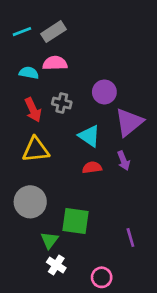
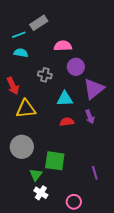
cyan line: (22, 32) -> (19, 35), moved
pink semicircle: (55, 63) -> (63, 46), moved
red arrow: (33, 110) -> (13, 86), moved
cyan triangle: (89, 136) -> (65, 99), turned -36

